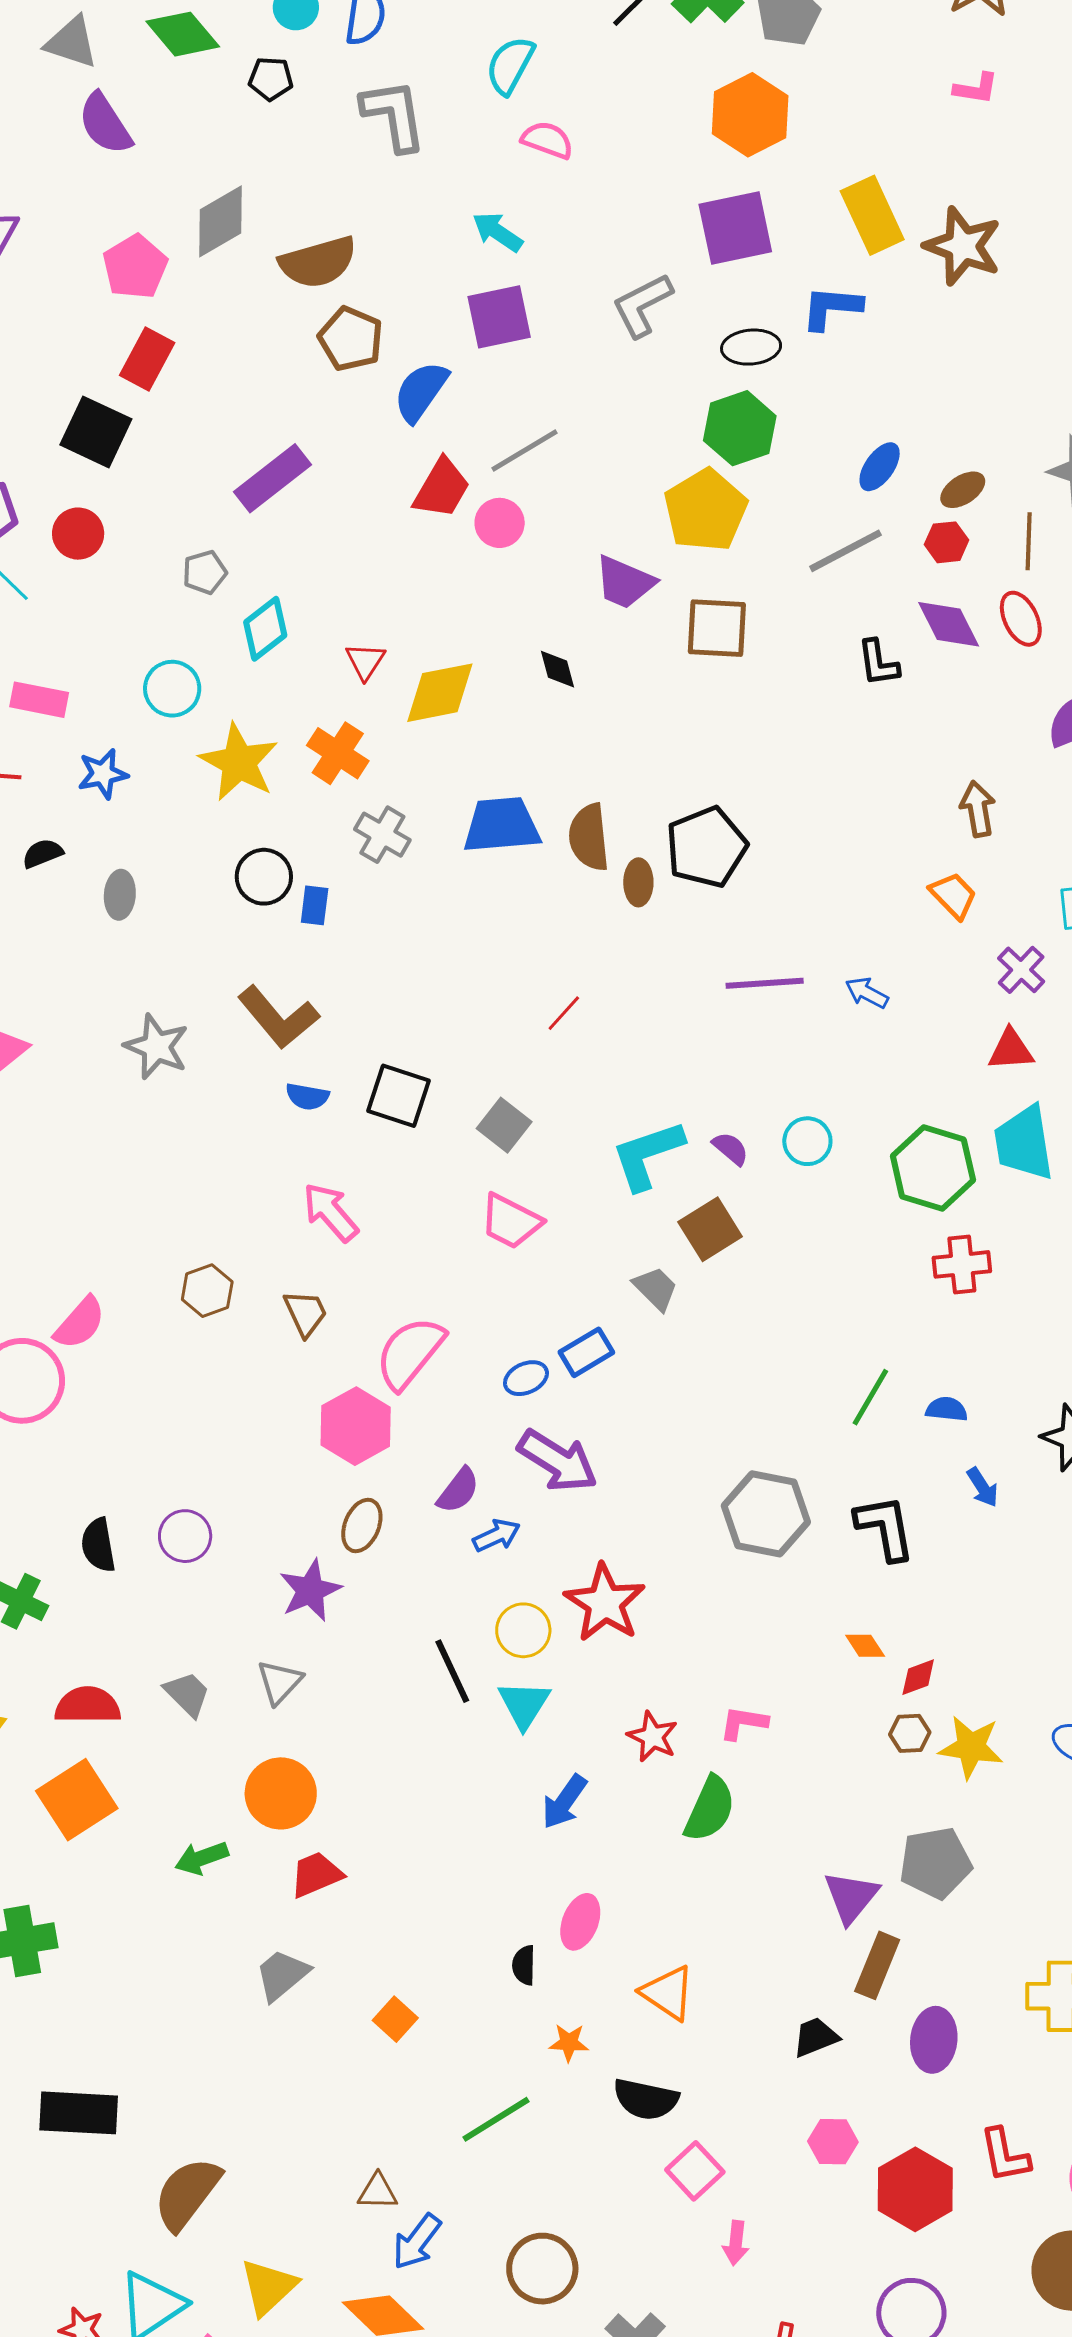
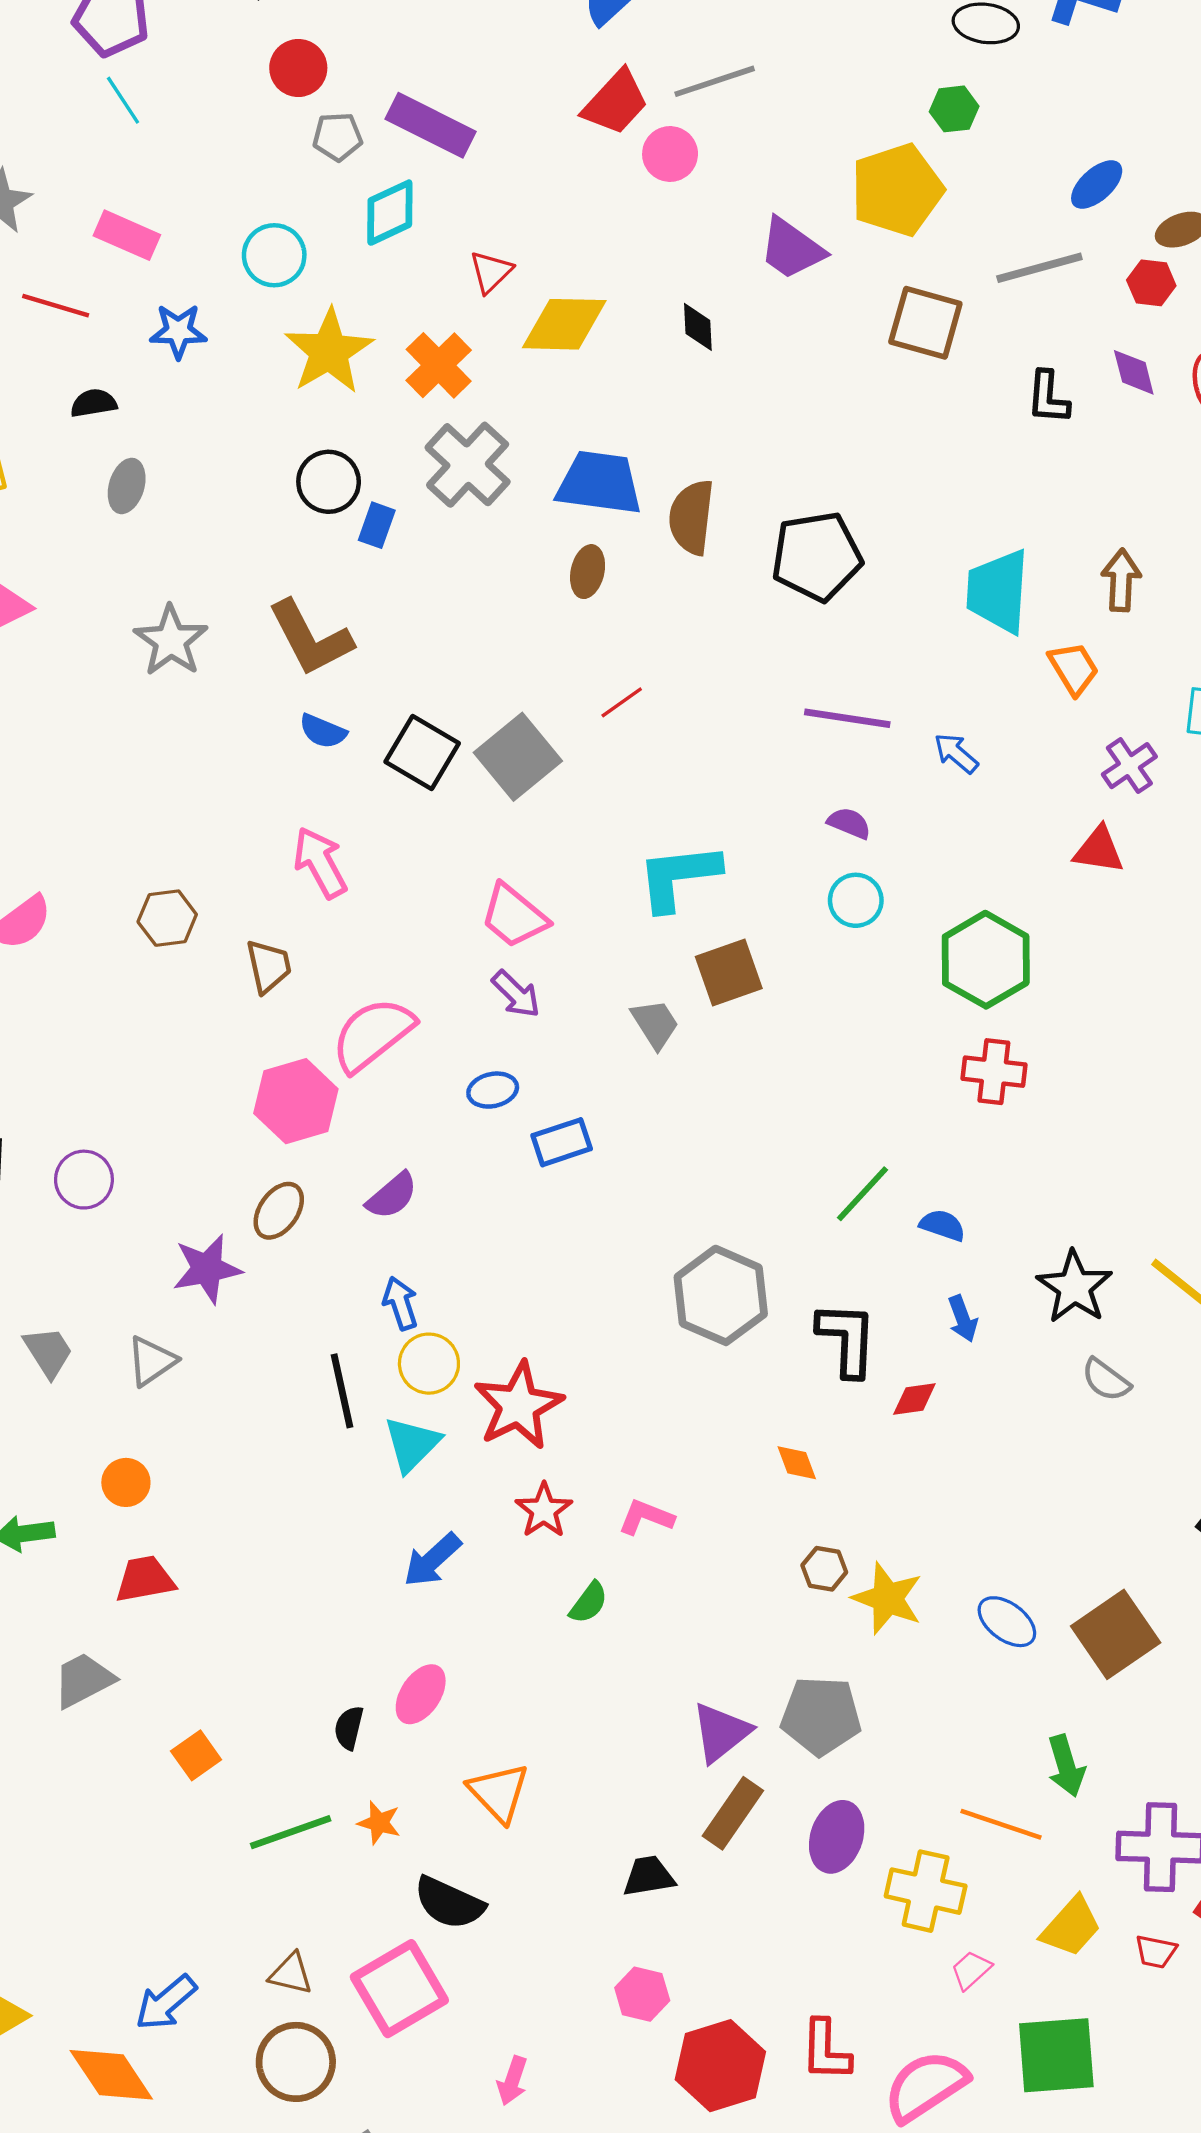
green hexagon: (740, 428) -> (954, 109), size x0.6
purple rectangle: (272, 478) -> (431, 125), moved, turned 52
red circle: (78, 534) -> (298, 68), moved
purple diamond: (949, 624) -> (1134, 372), size x0.7
brown square: (717, 628) -> (925, 323), moved
gray cross: (382, 835) -> (468, 465), size x1.4
brown ellipse: (638, 882) -> (588, 572), moved
gray ellipse: (120, 895) -> (127, 486), moved
gray square: (504, 1125) -> (518, 757), moved, size x1.4
cyan trapezoid: (1024, 1143) -> (998, 591), moved
purple semicircle: (731, 1149) -> (849, 823), moved, turned -30
blue rectangle: (586, 1352) -> (562, 1142), moved
purple arrow: (558, 1461) -> (516, 994), moved, size x0.6
blue arrow: (497, 1535) -> (400, 1303), moved, turned -96
red star: (605, 1603) -> (518, 1406), moved
red diamond: (918, 1677) -> (914, 1399), moved
orange circle: (281, 1793) -> (126, 1482), size x0.6
green semicircle: (710, 1809) -> (589, 1603), size x0.6
purple ellipse: (934, 2040) -> (837, 1837), moved
green line: (496, 2119) -> (291, 1832), moved
pink square: (695, 2171) -> (399, 1989), moved, size x1.5
brown triangle: (378, 2192) -> (291, 1974), moved

